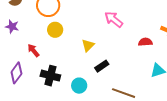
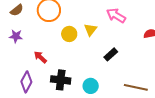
yellow circle: (55, 30) -> (69, 34), moved
yellow triangle: (88, 45) -> (90, 30), moved
black rectangle: (102, 66) -> (111, 54), moved

